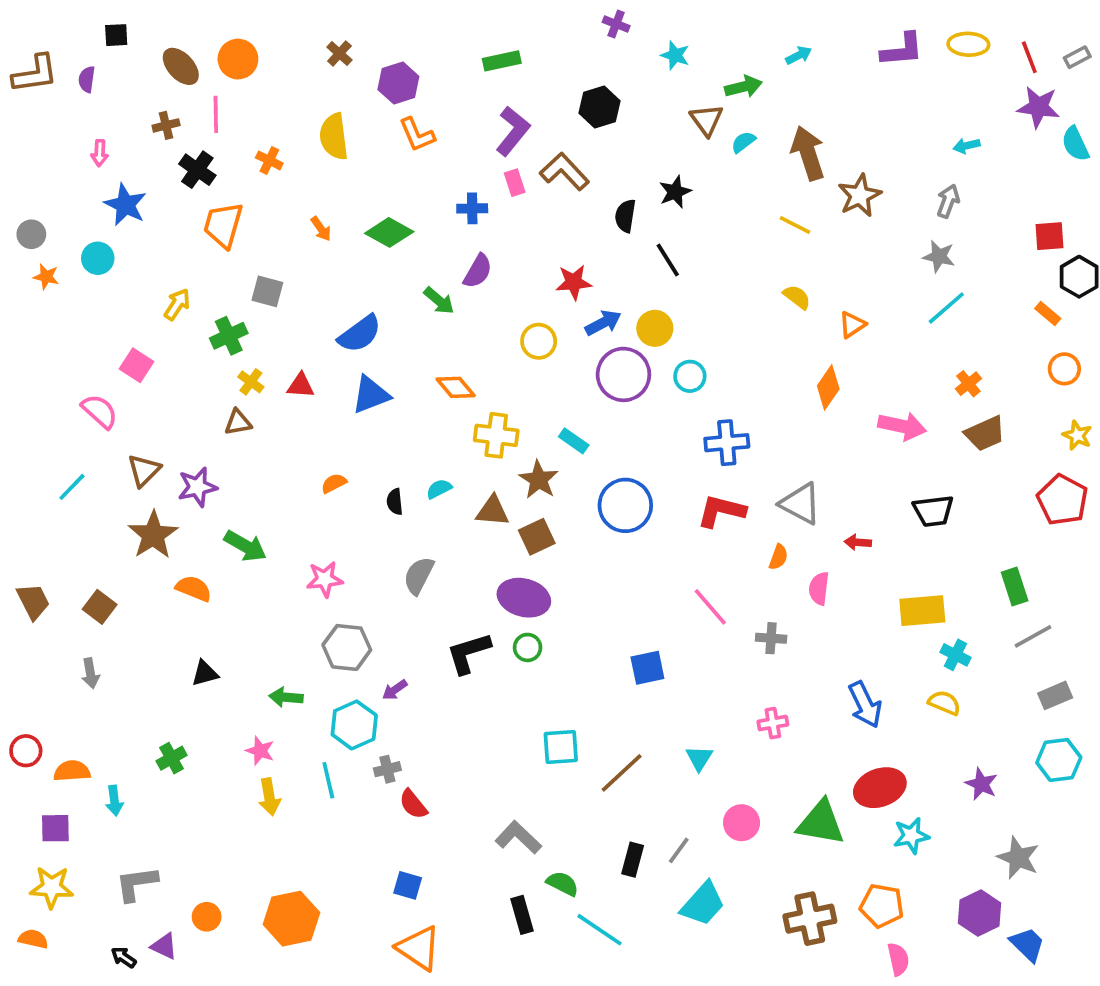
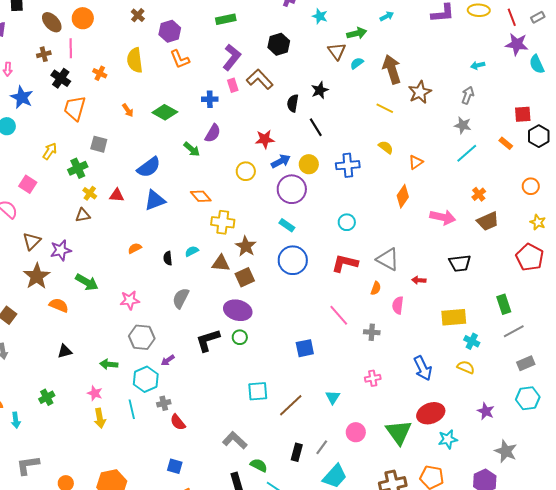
orange rectangle: (1048, 314) -> (506, 143), moved
cyan circle: (690, 376) -> (347, 222), moved
cyan rectangle: (574, 441) -> (287, 225), moved
blue cross: (727, 443) -> (348, 165), moved
green triangle: (821, 823) -> (399, 432), turned 44

